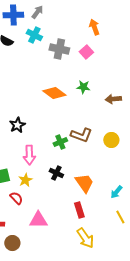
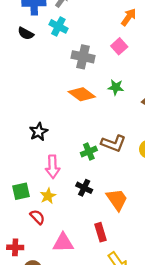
orange arrow: (94, 27) -> (129, 17), turned 56
gray cross: (59, 49) -> (83, 57), moved
red rectangle: (79, 210) -> (101, 232), moved

